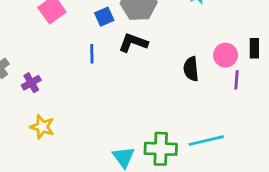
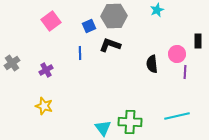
black rectangle: (254, 48) -> (198, 41), moved
purple cross: (31, 83) -> (46, 70), moved
cyan line: (206, 141) -> (177, 116), moved

